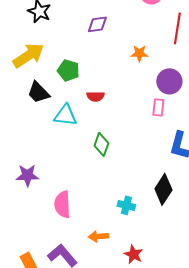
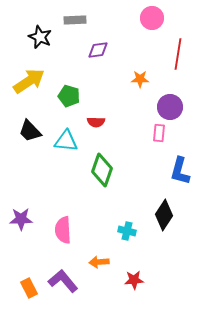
black trapezoid: (38, 92) -> (30, 131), moved
green diamond: (101, 144) -> (102, 170), size x1.4
purple star: (27, 175) -> (21, 219), moved
red star: (133, 254) -> (134, 280), turned -30

